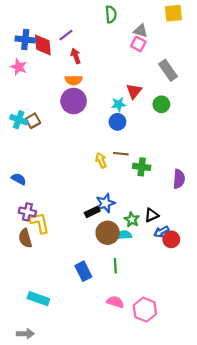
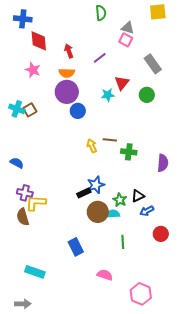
purple line: (66, 35) -> (100, 58), moved
blue cross: (25, 40) -> (23, 19), moved
pink star: (19, 67) -> (33, 70), moved
blue circle: (117, 122) -> (78, 111), moved
yellow L-shape: (40, 223) -> (36, 203), turned -75
red circle: (171, 239) -> (161, 234), moved
green line: (115, 266) -> (123, 242), moved
pink hexagon: (145, 310) -> (141, 294), moved

